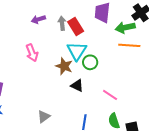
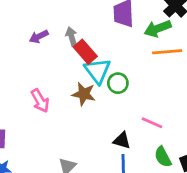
red rectangle: (76, 27) -> (85, 52), moved
pink arrow: (32, 53) -> (40, 101), moved
black triangle: (77, 86) -> (122, 140), moved

